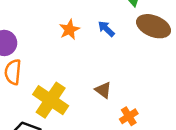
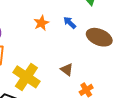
brown ellipse: (154, 26) -> (99, 37), moved

